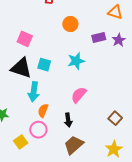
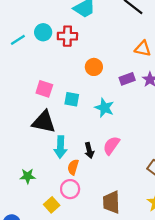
cyan star: (76, 61) -> (104, 108), turned -30
cyan square: (44, 65) -> (72, 99), moved
black arrow: (68, 120) -> (89, 150), moved
brown trapezoid: (74, 145) -> (111, 202), turned -45

